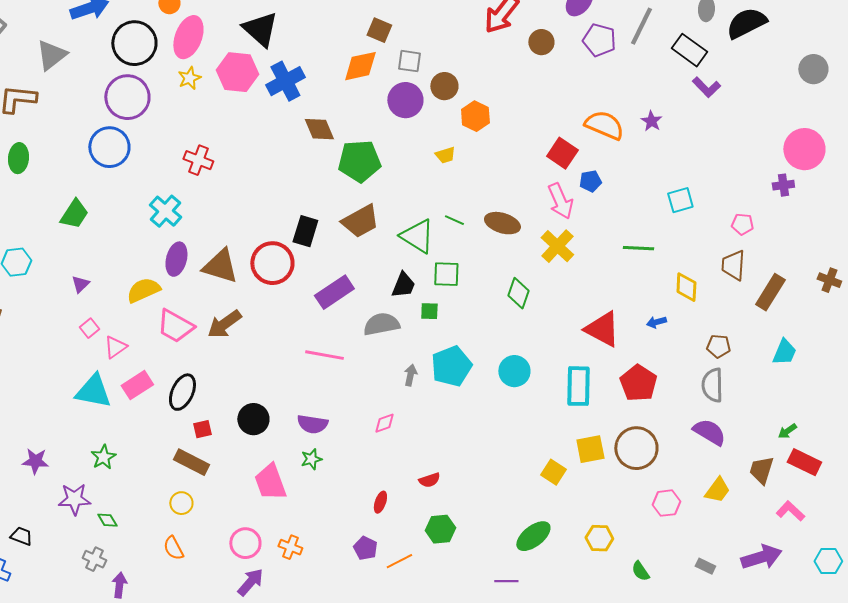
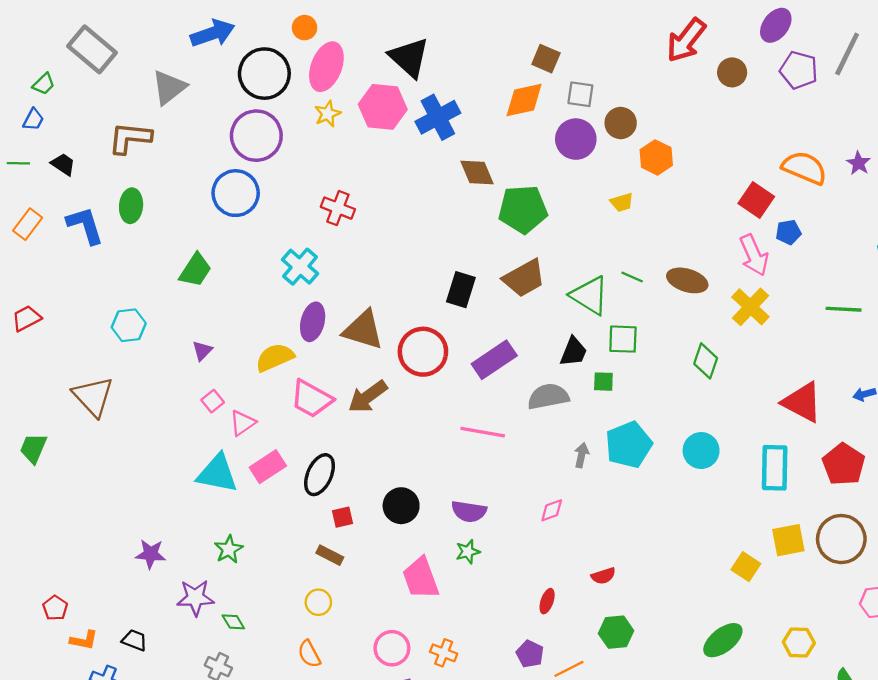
red circle: (272, 263) -> (423, 352), moved
brown rectangle: (191, 462) -> (330, 555), size x0.7

